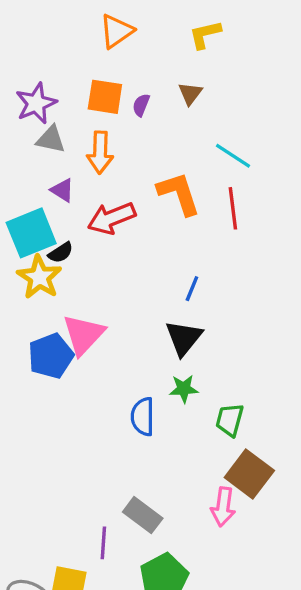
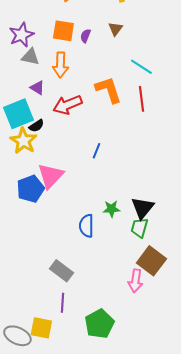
blue line: (192, 289) -> (96, 151), moved
black triangle: (184, 338) -> (142, 208), moved
gray rectangle: (143, 515) -> (61, 271), moved

